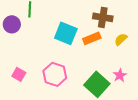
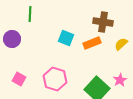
purple circle: (12, 24) -> (12, 39), moved
cyan square: (66, 33) -> (66, 38), size x0.7

